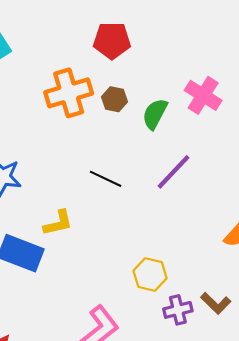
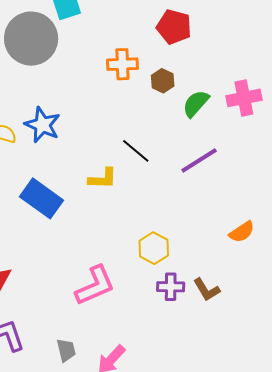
orange cross: (69, 93) -> (122, 64), size x0.7
pink cross: (203, 95) -> (244, 98), turned 32
yellow L-shape: (58, 223) -> (103, 179), moved

